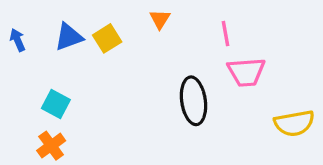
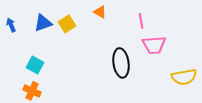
orange triangle: (160, 19) -> (100, 12), turned -32
orange cross: (51, 146) -> (32, 91), turned -30

